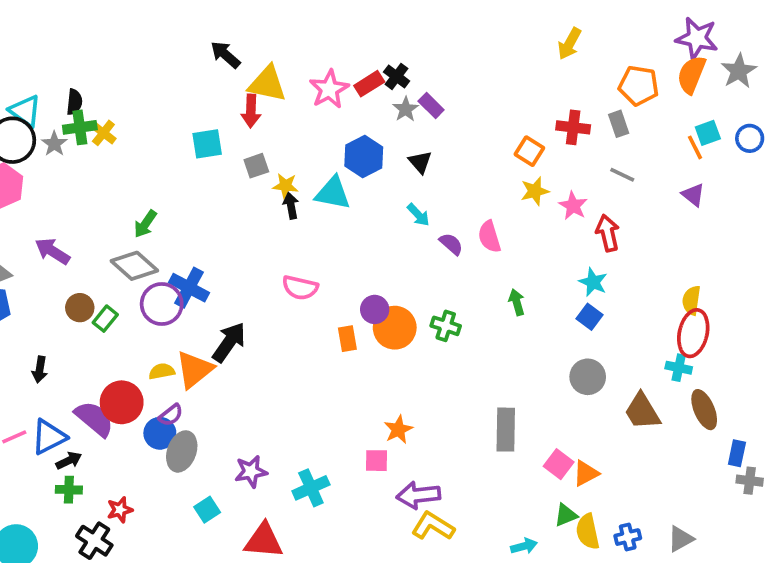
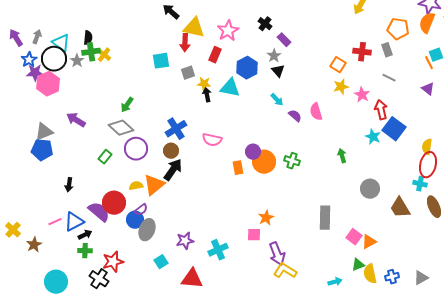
red rectangle: (369, 84) -> (215, 55), moved, turned -35
gray star: (406, 109) -> (274, 56), moved
blue cross: (189, 288) -> (176, 129), moved, turned 30
green arrow: (517, 302) -> (342, 156), moved
brown circle: (80, 308) -> (171, 151), moved
blue square: (589, 317) -> (394, 129), moved, size x1.6
purple arrow: (418, 495) -> (277, 254), turned -105
red star: (120, 510) -> (113, 262), size x1.5

